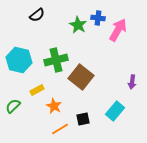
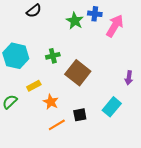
green cross: (56, 60) -> (53, 56), size x0.6

